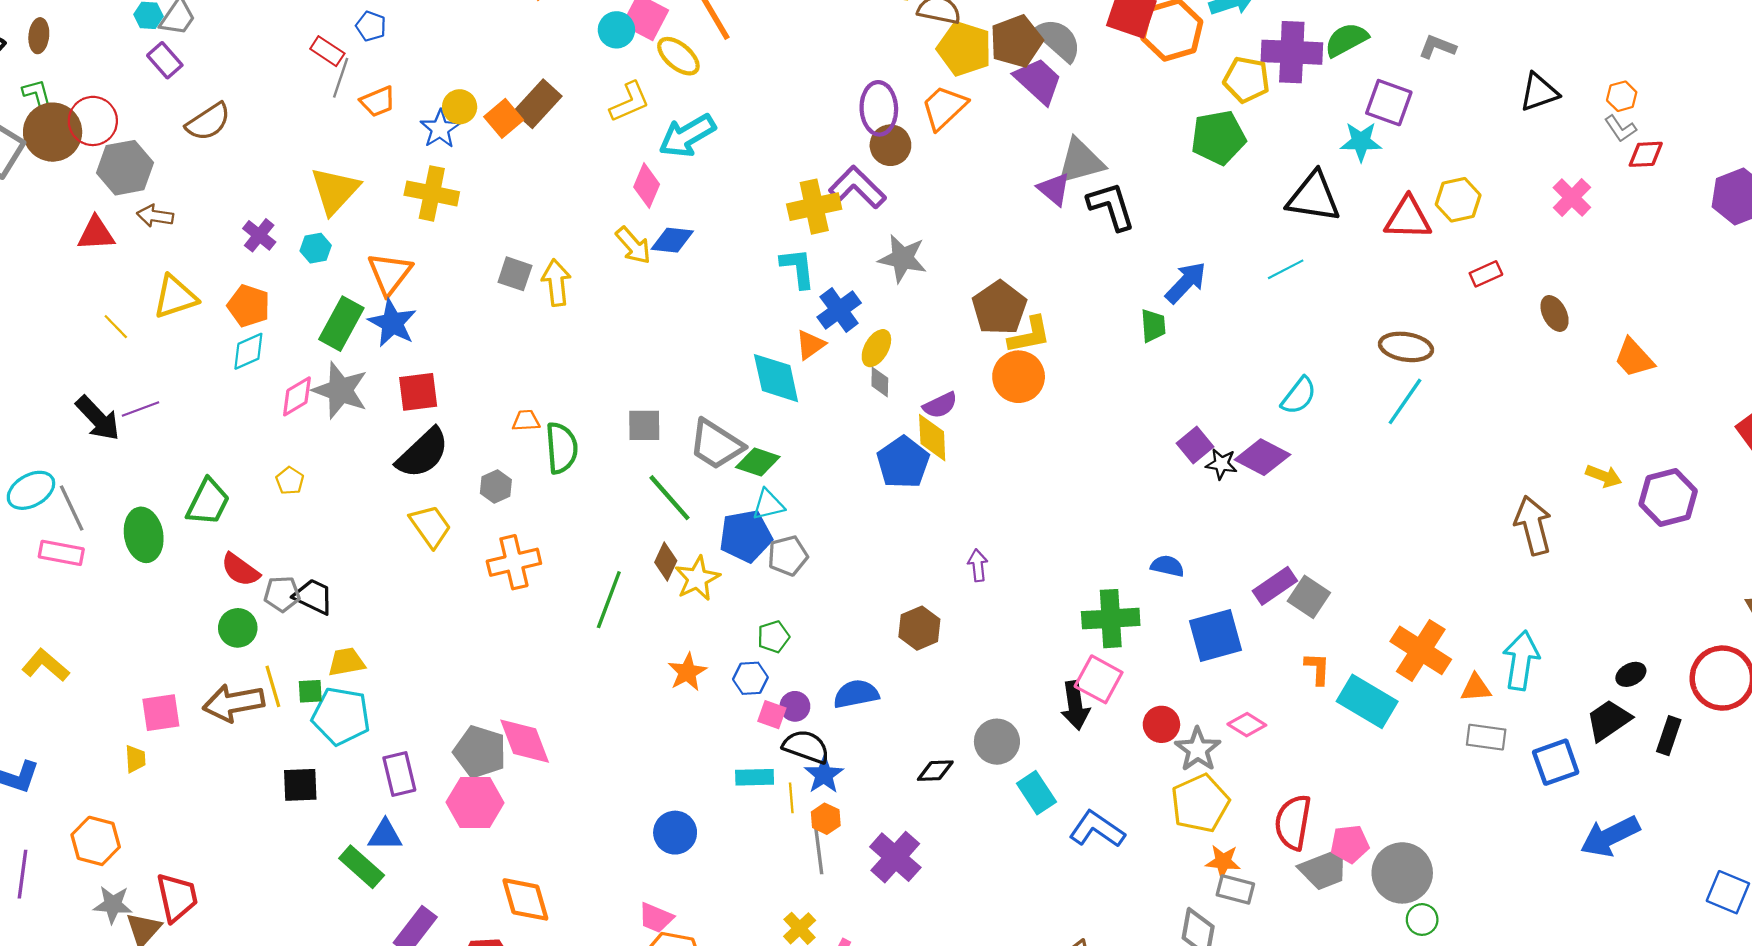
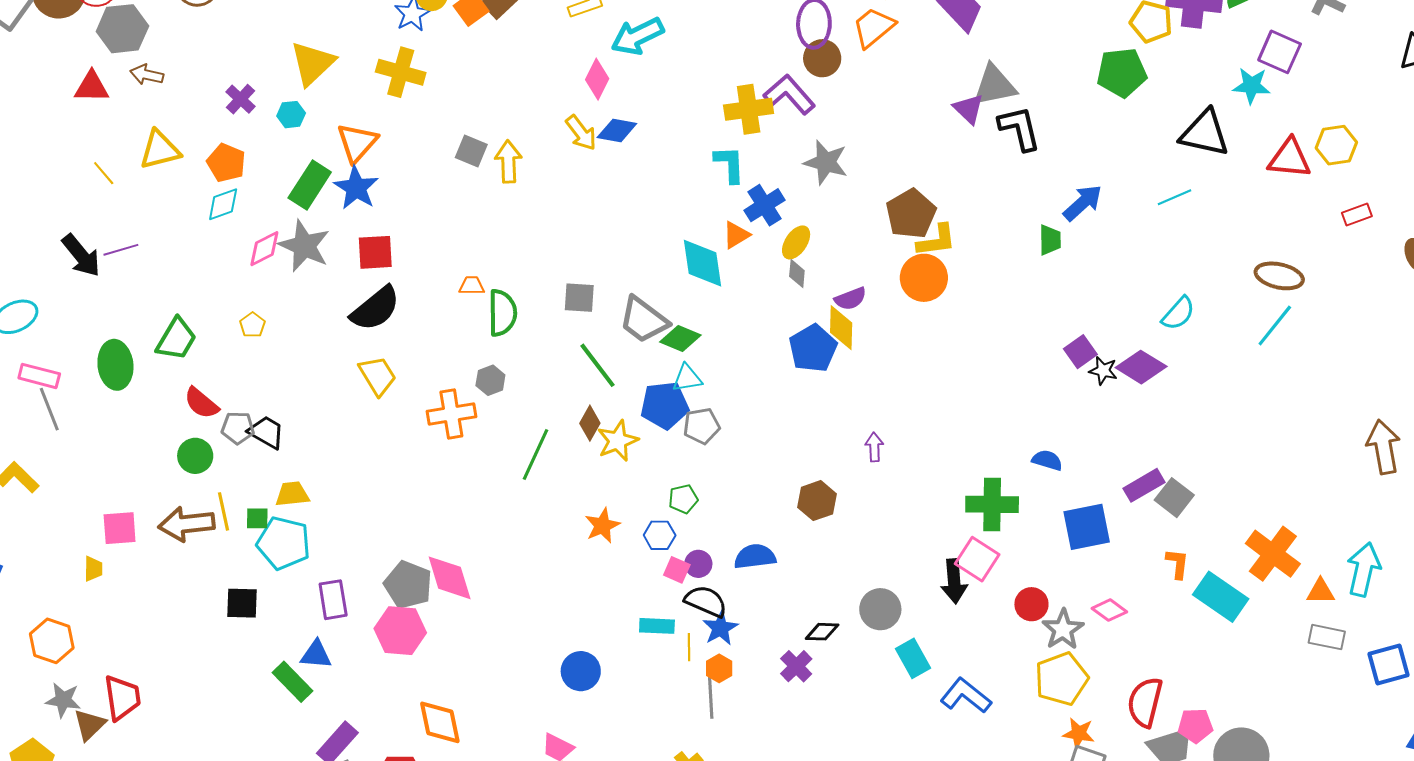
gray hexagon: (496, 487) -> (490, 380), moved
gray line: (72, 508) -> (49, 409), moved
purple cross: (895, 857) -> (796, 666), moved, size x0.7

